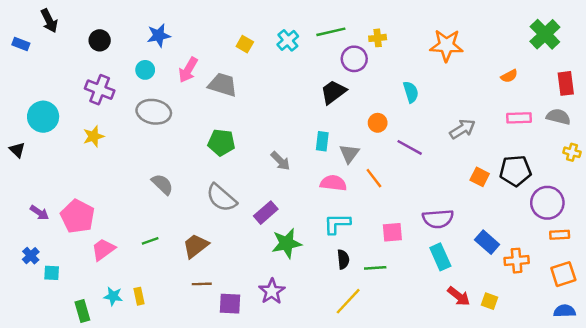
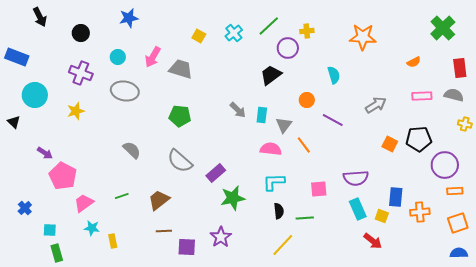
green line: (331, 32) -> (269, 26), turned -30
blue star: (159, 35) -> (129, 18), moved
blue rectangle: (21, 44) -> (17, 57), moved, size x1.6
gray arrow: (280, 161) -> (238, 110), moved
purple arrow: (39, 213) -> (45, 153), moved
blue rectangle: (487, 242) -> (396, 197), turned 54
cyan square: (52, 273) -> (50, 230), moved
cyan star: (113, 296) -> (92, 228), moved
yellow square: (490, 301) -> (382, 216), moved
green rectangle: (82, 311) -> (57, 253), moved

